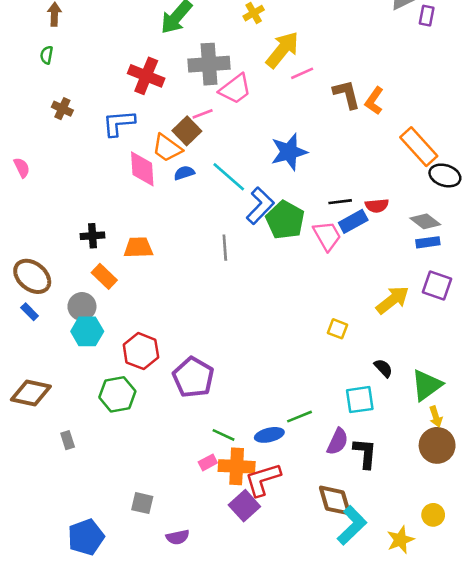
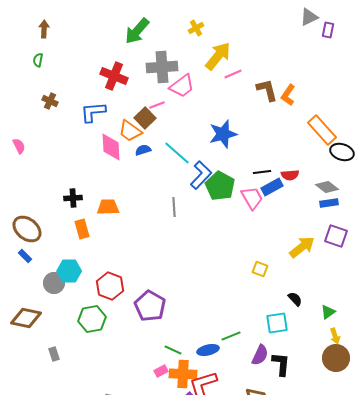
orange rectangle: (104, 276) -> (82, 229), turned 30
gray circle: (82, 307) -> (54, 283), moved
green triangle: (427, 385) -> (328, 312), size x0.6

